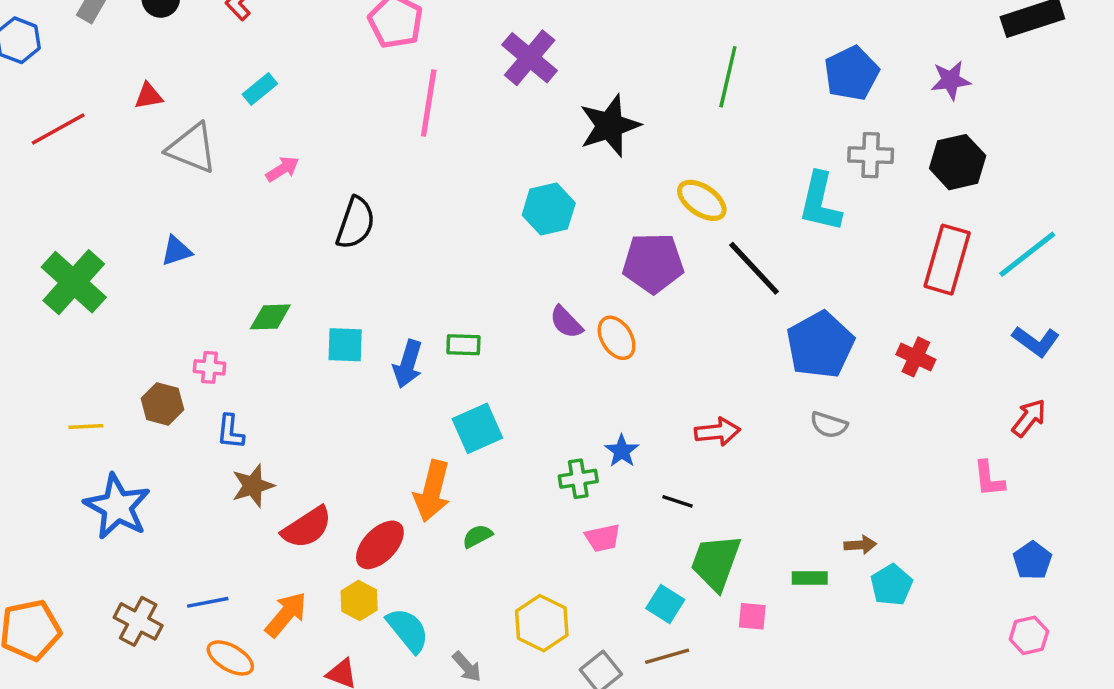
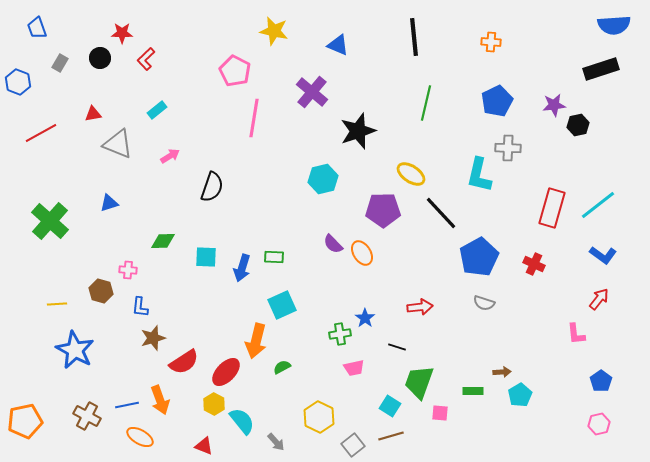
black hexagon: (958, 162) -> (578, 125), moved, size x0.7
orange arrow: (286, 614) -> (160, 400), moved, turned 120

